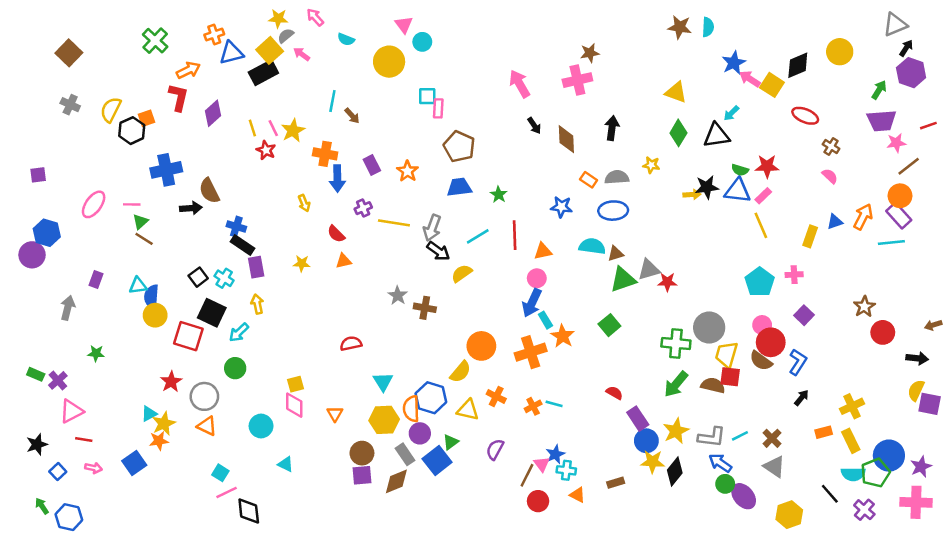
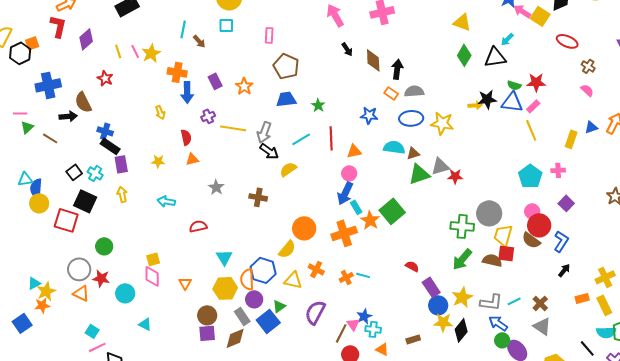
cyan square: (427, 96) -> (226, 25), moved
black arrow: (612, 128) -> (397, 69), moved
red star: (266, 150) -> (105, 78), moved
yellow star: (651, 165) -> (442, 123), moved, size x1.6
red semicircle: (336, 234) -> (186, 137), turned -147
brown line: (144, 239) -> (50, 138), moved
gray star: (398, 295) -> (216, 187), moved
green square: (609, 325) -> (392, 211), moved, size x1.4
cyan arrow: (239, 332) -> (166, 201), moved, turned 54
red star: (171, 382) -> (101, 278), moved, turned -30
purple semicircle: (495, 449) -> (315, 312), size x1.4

